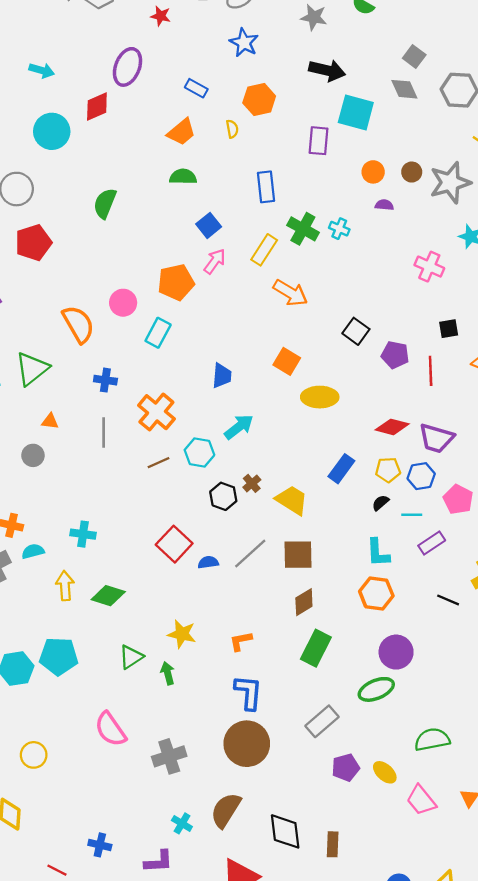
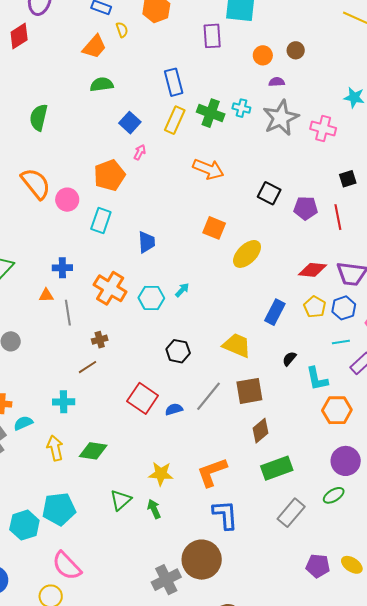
yellow semicircle: (232, 129) -> (122, 30), moved
gray star: (450, 183) -> (281, 118), moved
yellow rectangle: (264, 250) -> (175, 120), moved
pink arrow: (215, 261) -> (140, 152), size x0.7
orange semicircle: (78, 324) -> (36, 184), moved
blue trapezoid: (222, 376) -> (147, 242), moved
yellow ellipse: (320, 397) -> (247, 254), turned -36
orange triangle: (50, 421) -> (46, 295), moved
cyan arrow: (239, 427) -> (182, 290), size x0.6
cyan hexagon: (199, 452) -> (151, 298), moved
brown line: (158, 463) -> (88, 367), moved
yellow pentagon: (388, 470) -> (315, 307), turned -30
brown cross: (252, 483) -> (100, 340), moved, turned 35
black semicircle: (380, 503) -> (289, 359), moved
orange hexagon: (376, 593) -> (337, 410), moved
orange L-shape: (241, 641) -> (212, 472), size x1.6
green rectangle: (316, 648) -> (277, 468), turned 52
green ellipse: (376, 689) -> (334, 495), size x0.7
gray rectangle: (322, 721) -> (291, 513), moved
pink semicircle: (110, 729) -> (67, 566), moved
brown circle: (247, 744) -> (202, 560), moved
purple pentagon: (346, 768) -> (318, 566), turned 30

